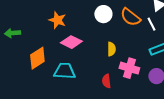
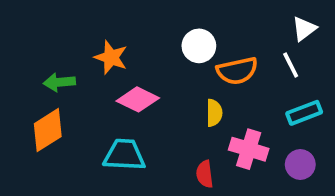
orange semicircle: (130, 17) -> (237, 71), moved, turned -50
green arrow: (12, 33) -> (59, 82), moved
orange diamond: (37, 58) -> (48, 130), moved

